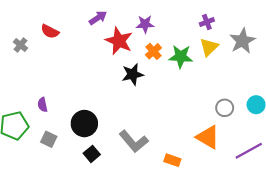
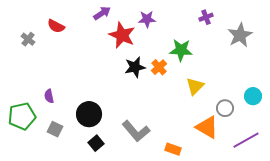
yellow triangle: (209, 47) -> (195, 86), moved
orange cross: (153, 51) -> (159, 67), moved
gray circle: (225, 108) -> (225, 108), moved

